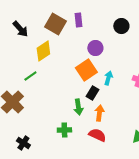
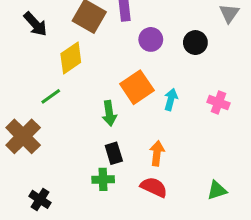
black circle: (121, 26) -> (195, 43), moved
purple circle: (95, 48) -> (151, 39), moved
black rectangle: (92, 93) -> (114, 153), moved, turned -48
green arrow: (78, 107) -> (109, 113), moved

